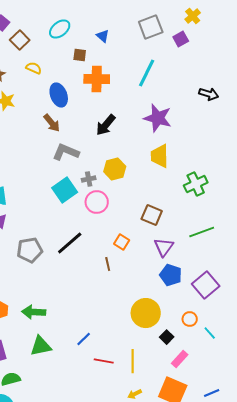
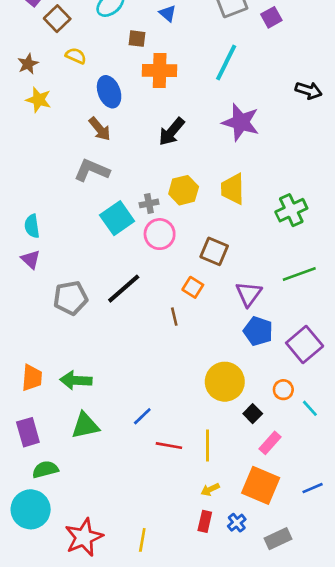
gray L-shape: (66, 152) -> (92, 170), moved
yellow trapezoid: (160, 156) -> (233, 189), moved
brown square: (152, 215) -> (214, 251), moved

